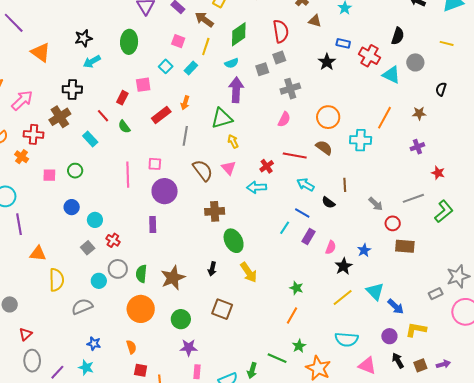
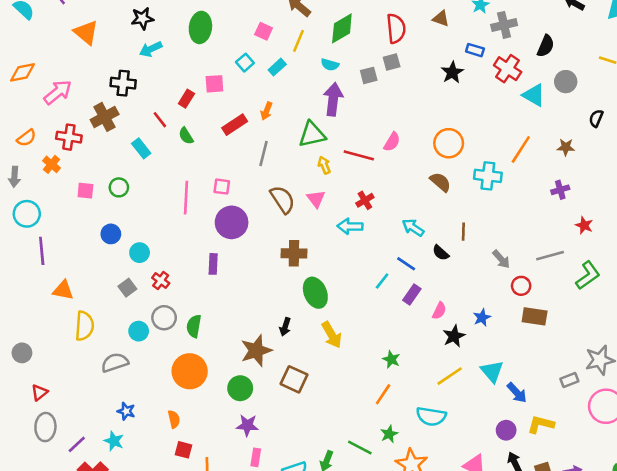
cyan semicircle: (232, 63) -> (330, 65), turned 32
gray cross: (290, 89) -> (504, 25), moved
red line: (295, 155) -> (359, 155), moved
brown star: (173, 278) -> (256, 351), moved
cyan semicircle: (347, 339) -> (431, 416), moved

